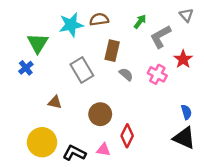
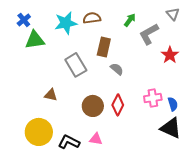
green triangle: (38, 43) -> (35, 40), turned 50
blue cross: (26, 68) -> (24, 20), moved
pink cross: (157, 74) -> (153, 98), moved, turned -36
red diamond: (127, 136) -> (118, 105), moved

